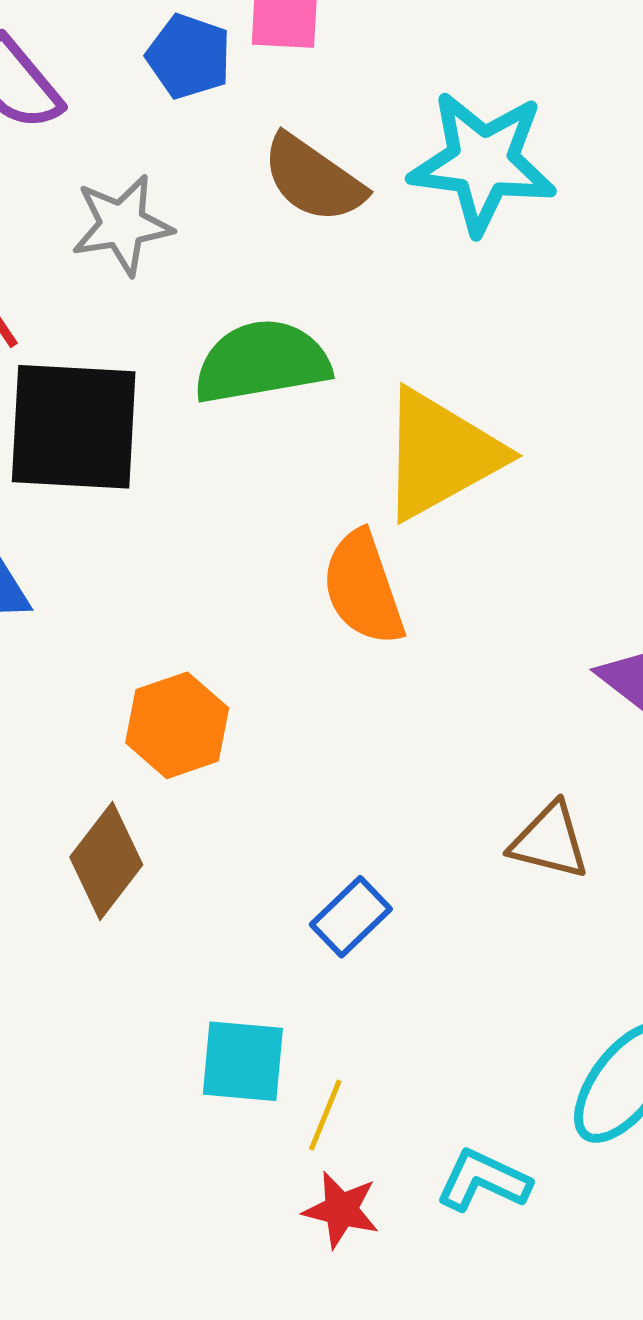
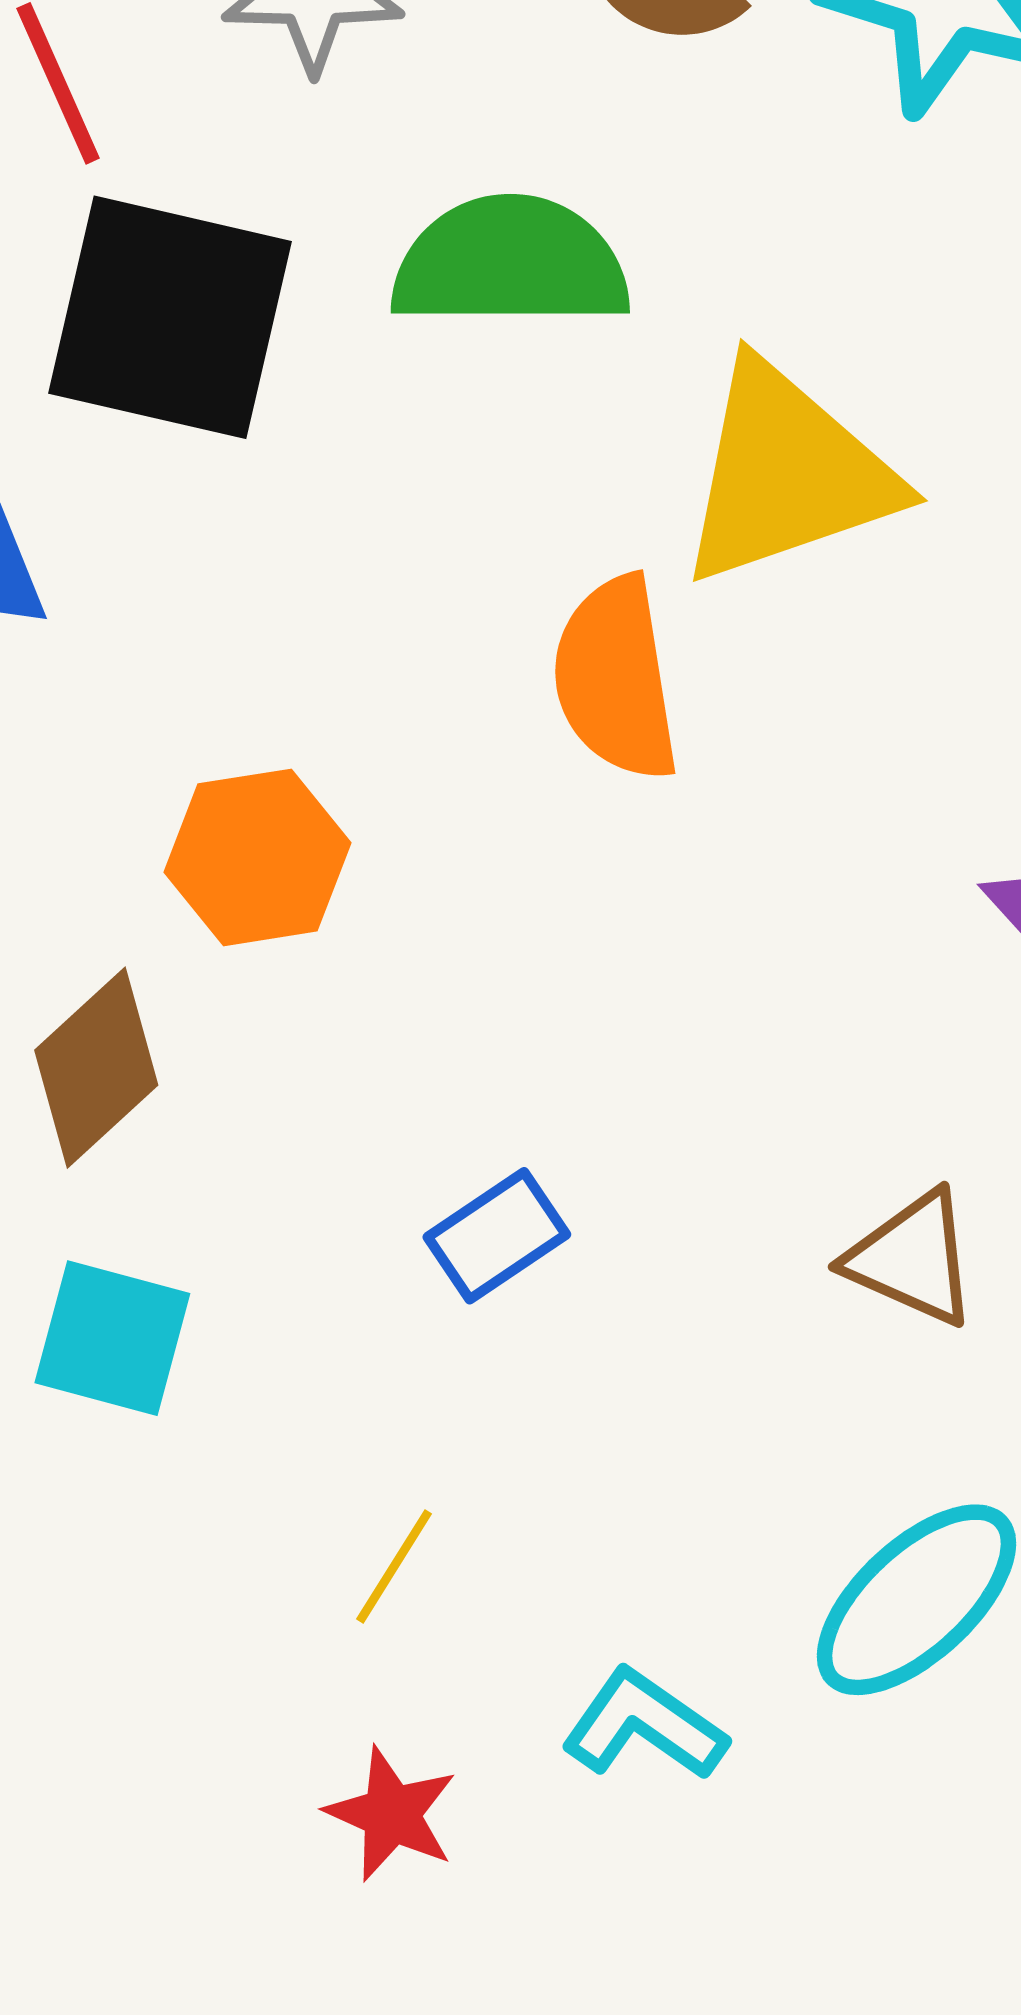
brown triangle: (550, 841) -> (912, 1259), moved
cyan square: (243, 1061) -> (112, 1338), moved
red star: (341, 1210) -> (391, 1814), moved

